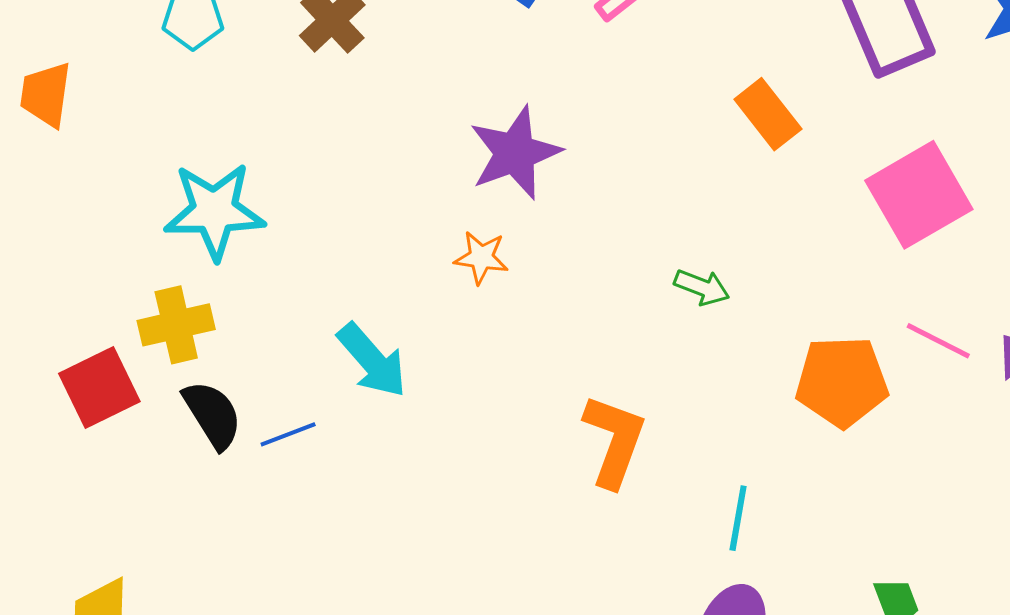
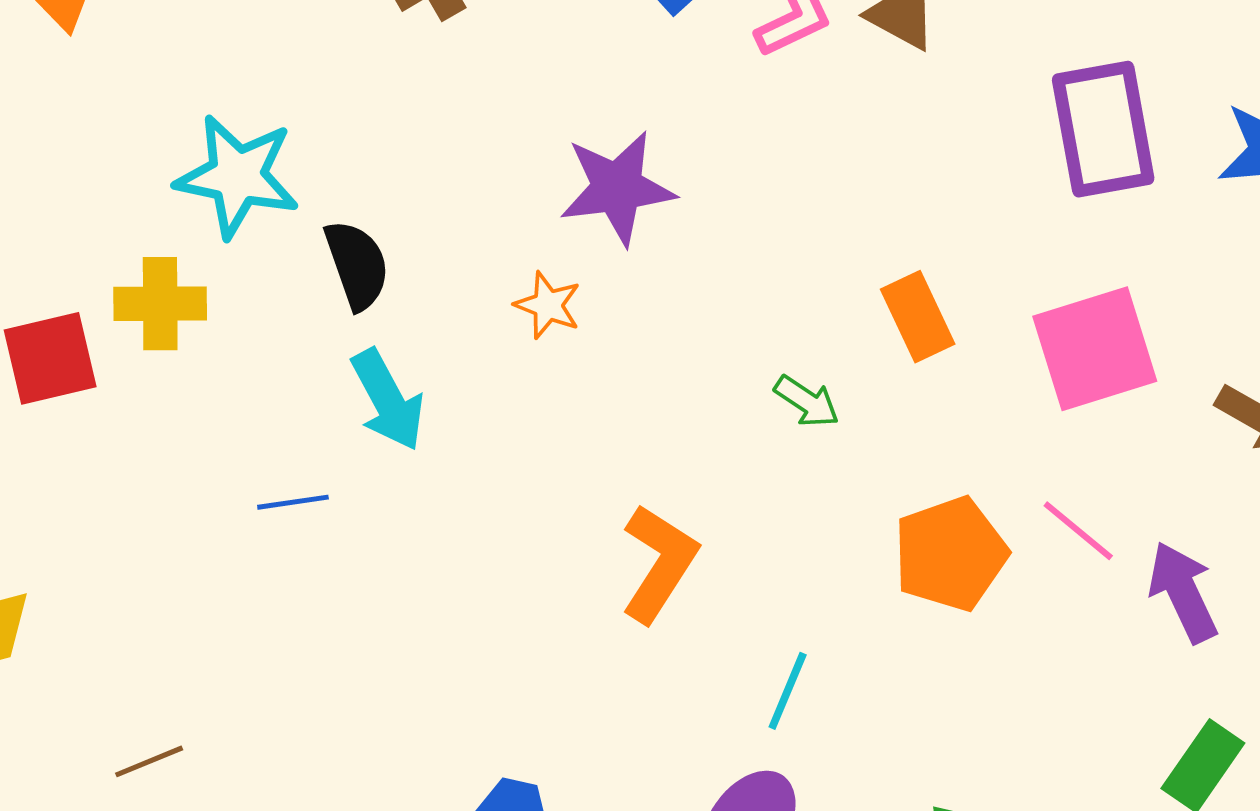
orange rectangle: (768, 114) -> (918, 317), moved
orange pentagon: (842, 382) -> (950, 554), turned -30
black semicircle: (213, 415) -> (357, 265), moved
blue line: (288, 434) -> (293, 502), moved

